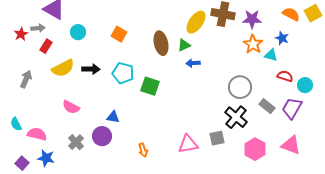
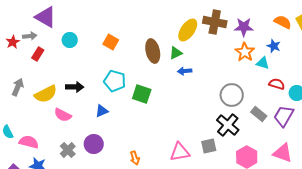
yellow semicircle: (63, 68) -> (46, 94), moved
black arrow: (91, 69) -> (75, 87), moved
blue triangle: (113, 117) -> (102, 111), moved, turned -32

